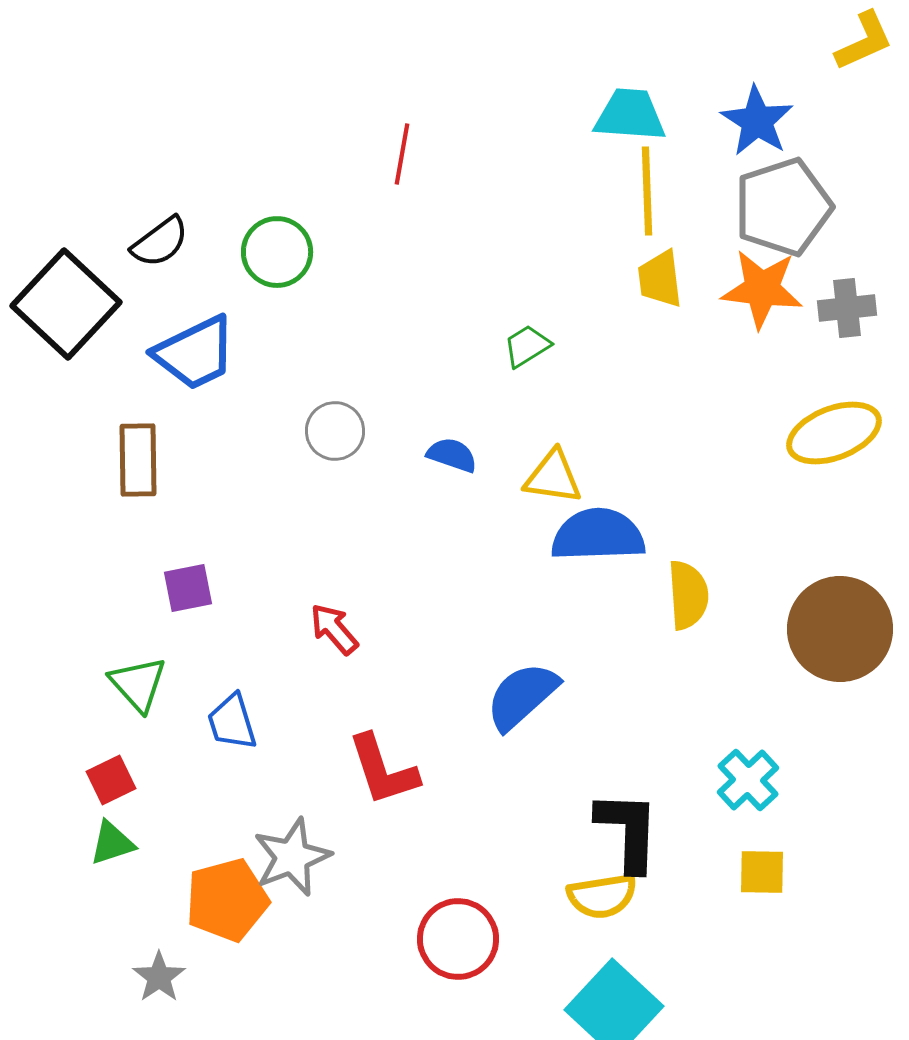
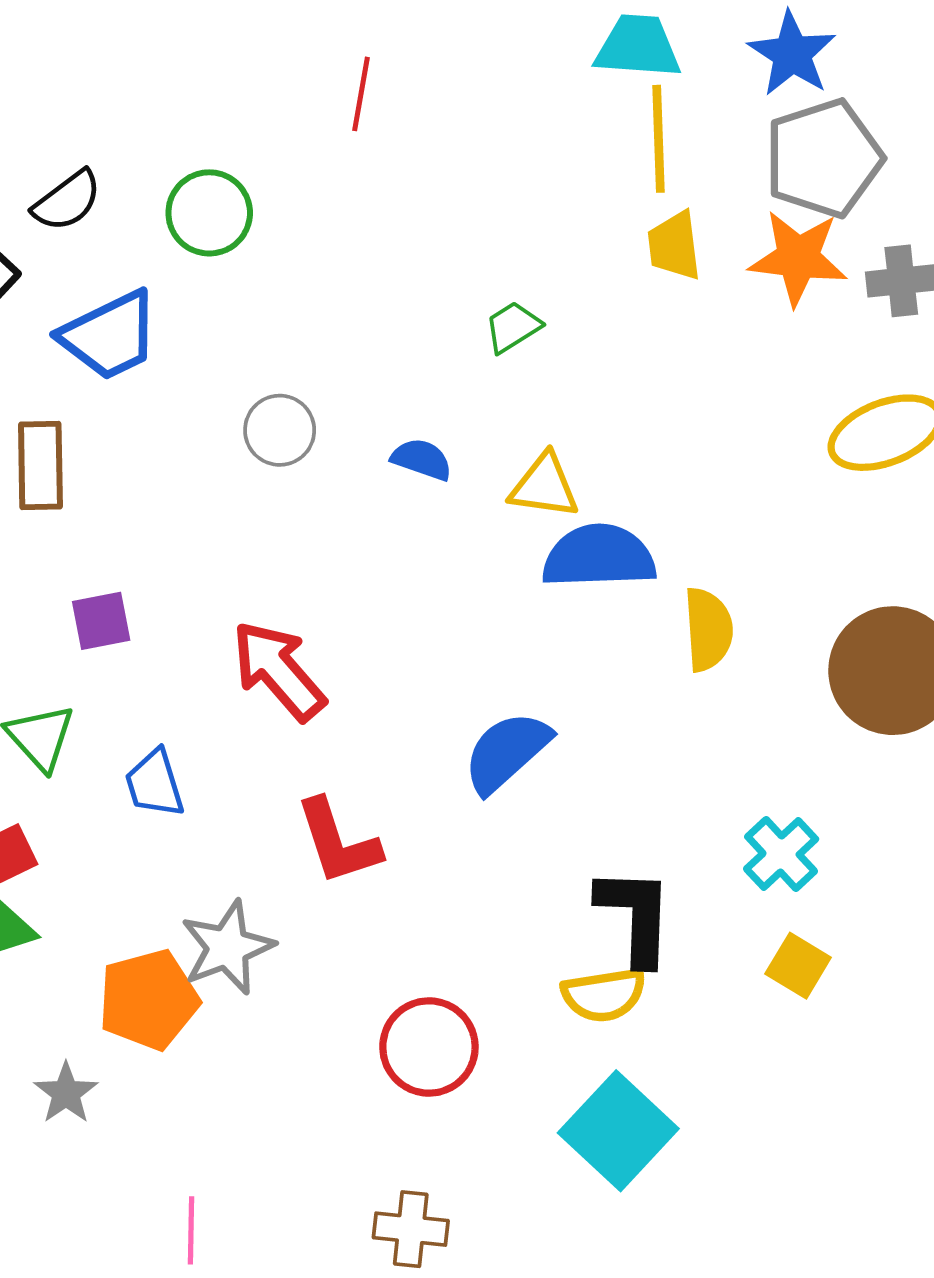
red arrow: (334, 629) -> (278, 671), size x1.6
yellow square: (762, 872) -> (798, 966), turned 30

